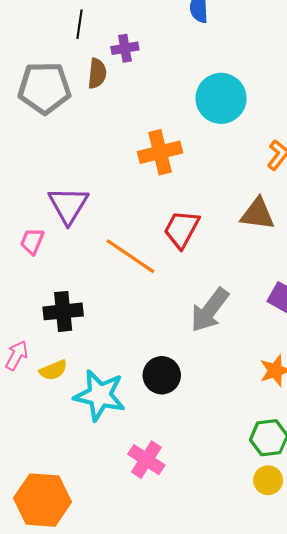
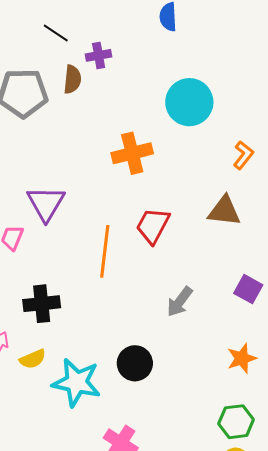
black line: (80, 24) -> (56, 33), turned -64
orange line: (130, 256) -> (105, 251), turned 63
gray arrow: (210, 310) -> (180, 302), size x0.7

